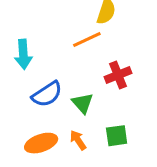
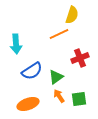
green triangle: (82, 103) -> (56, 77), turned 35
orange arrow: (78, 140) -> (59, 96), moved

